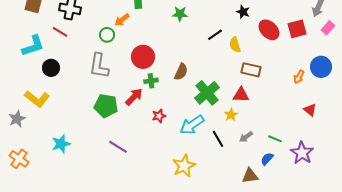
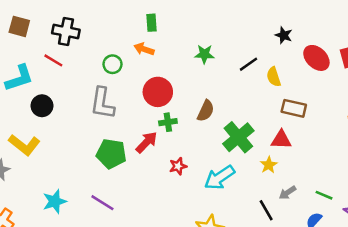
green star: (180, 14) -> (204, 54), moved
orange arrow: (122, 20) -> (144, 49), moved, turned 56
black line: (218, 139) -> (266, 210), moved
purple line: (118, 147) -> (102, 203), moved

